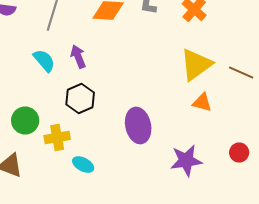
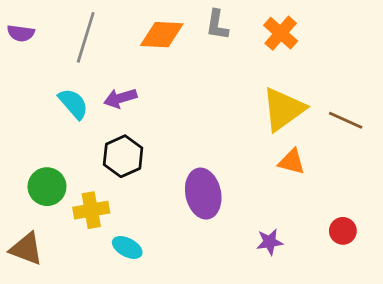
purple arrow: (78, 56) -> (120, 98), turned -85
purple star: (186, 160) -> (270, 242), size x0.6

